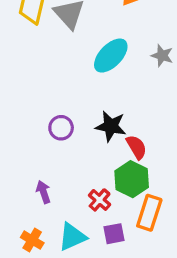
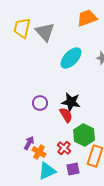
red semicircle: (136, 147) -> (66, 115), moved
purple arrow: (43, 192) -> (29, 143), turned 48
orange cross: (32, 240) -> (39, 152), moved

